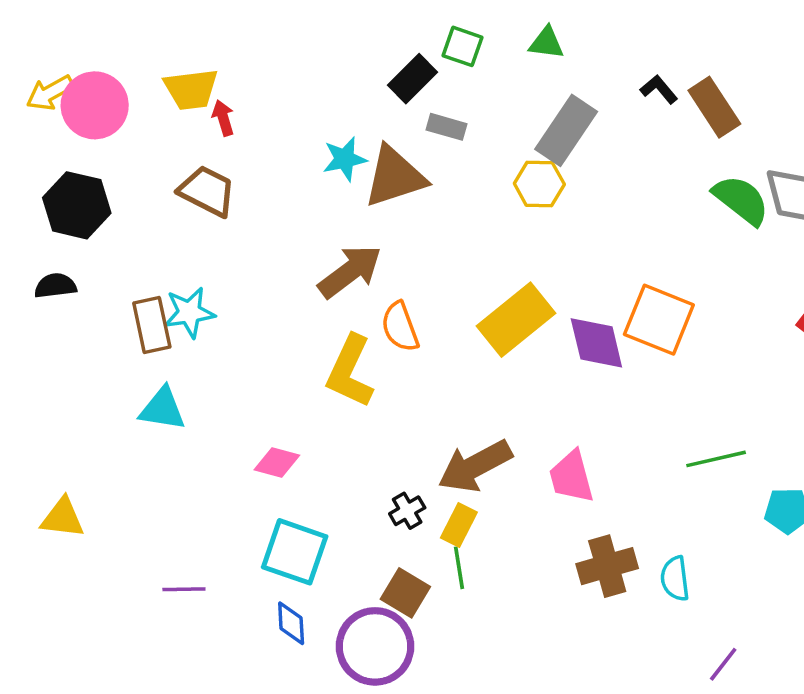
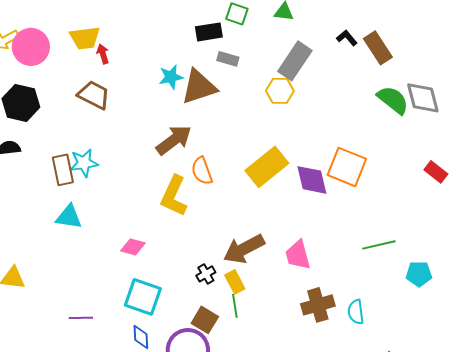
black rectangle: (412, 79) -> (209, 32), turned 36
yellow rectangle: (459, 525) -> (235, 282), turned -55

